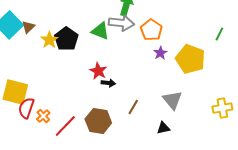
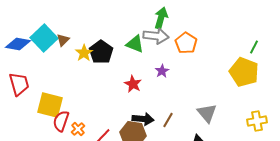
purple star: (160, 53) -> (162, 71), moved
yellow pentagon: (190, 59) -> (244, 72), moved
black arrow: (108, 83) -> (143, 119), moved, size x1.5

